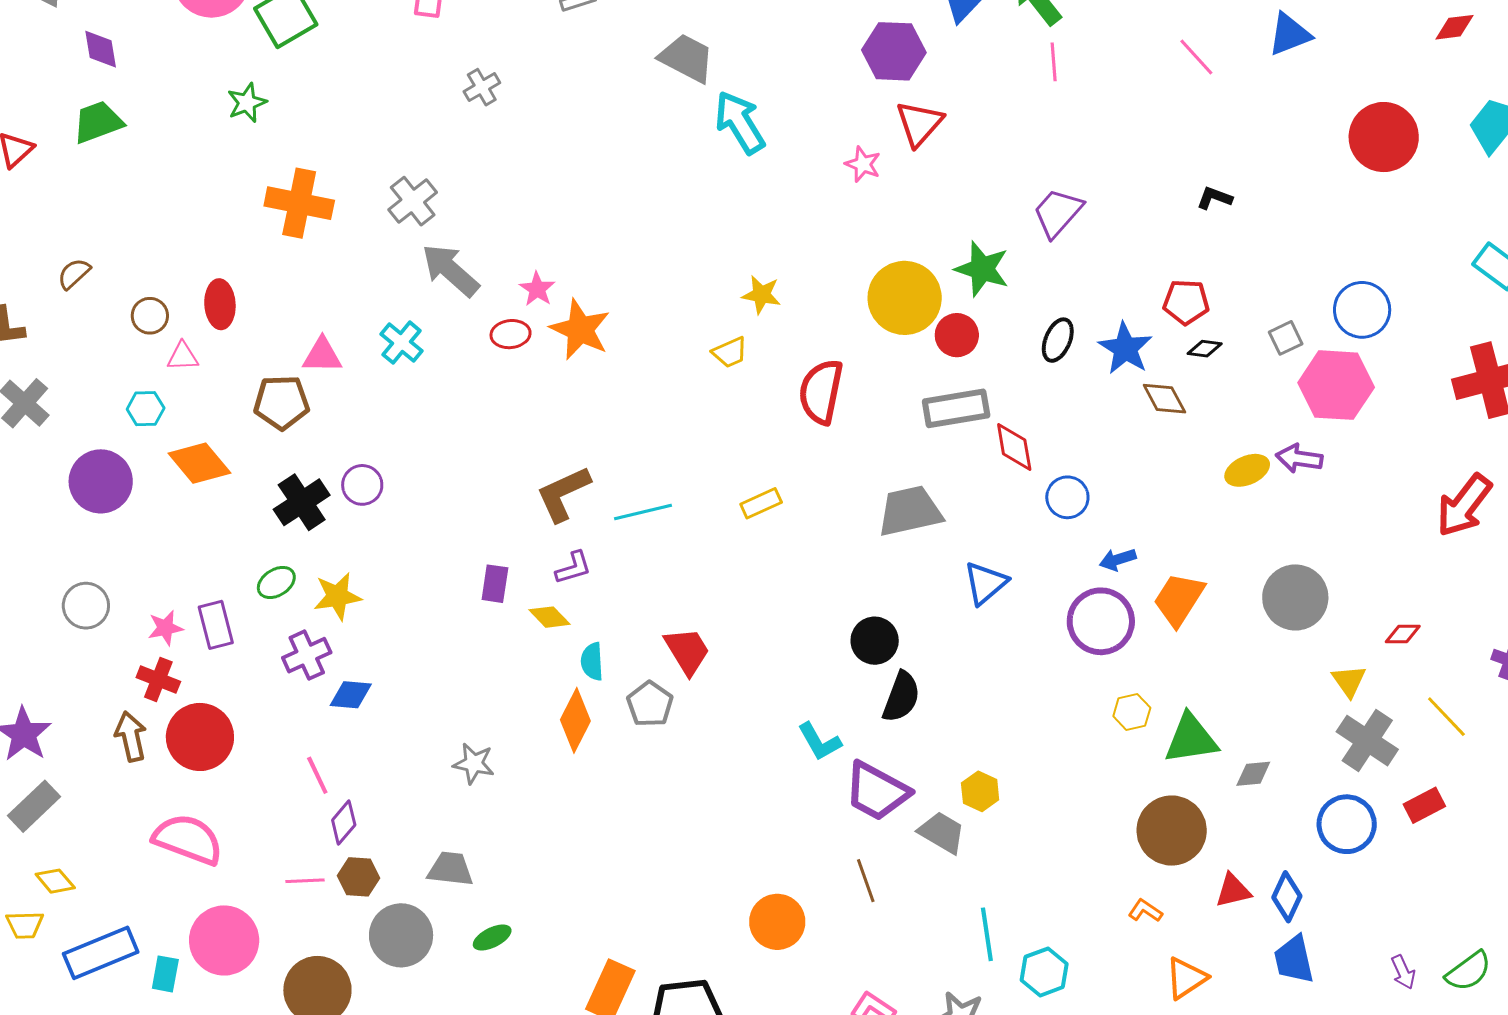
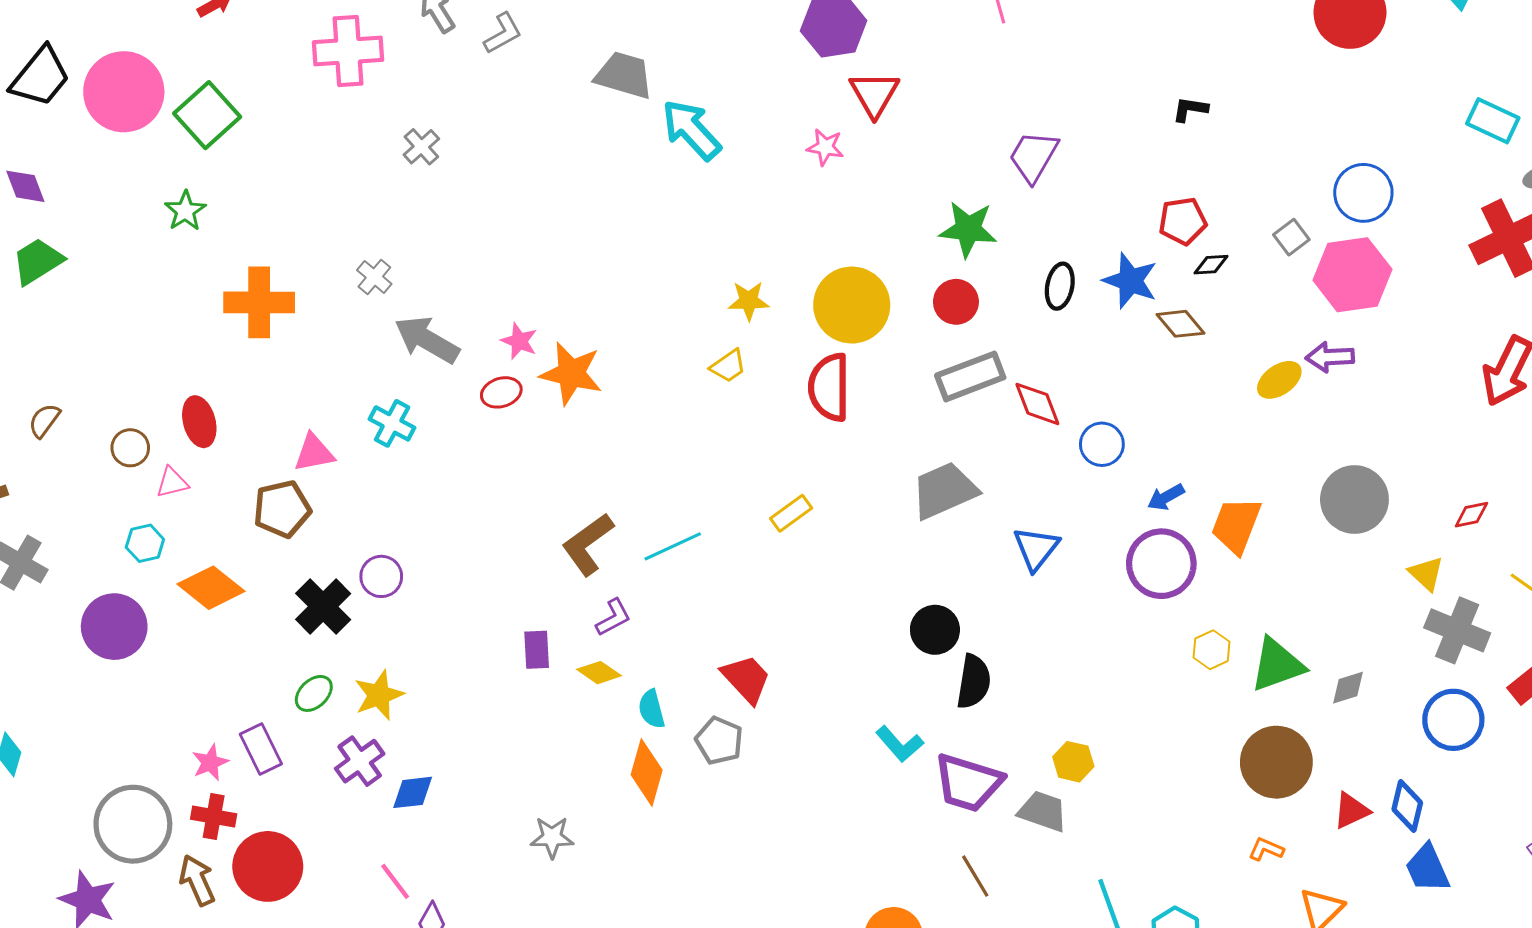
gray cross: (413, 201) -> (374, 277), size x0.7
yellow circle: (905, 298) -> (852, 305), moved
gray circle: (86, 606) -> (133, 824), moved, size x1.6

